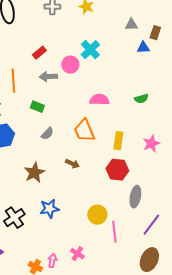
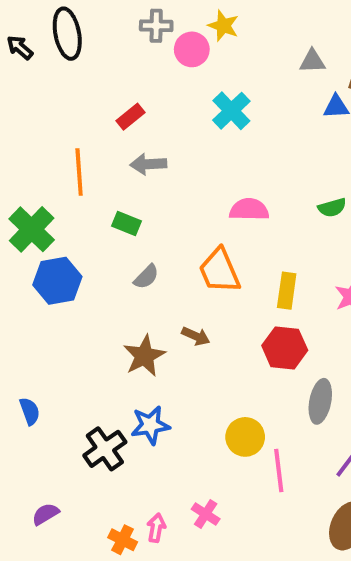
pink circle: (70, 65) -> (192, 49), moved
brown star: (34, 173) -> (144, 356), moved
black cross: (14, 218) -> (105, 449), moved

